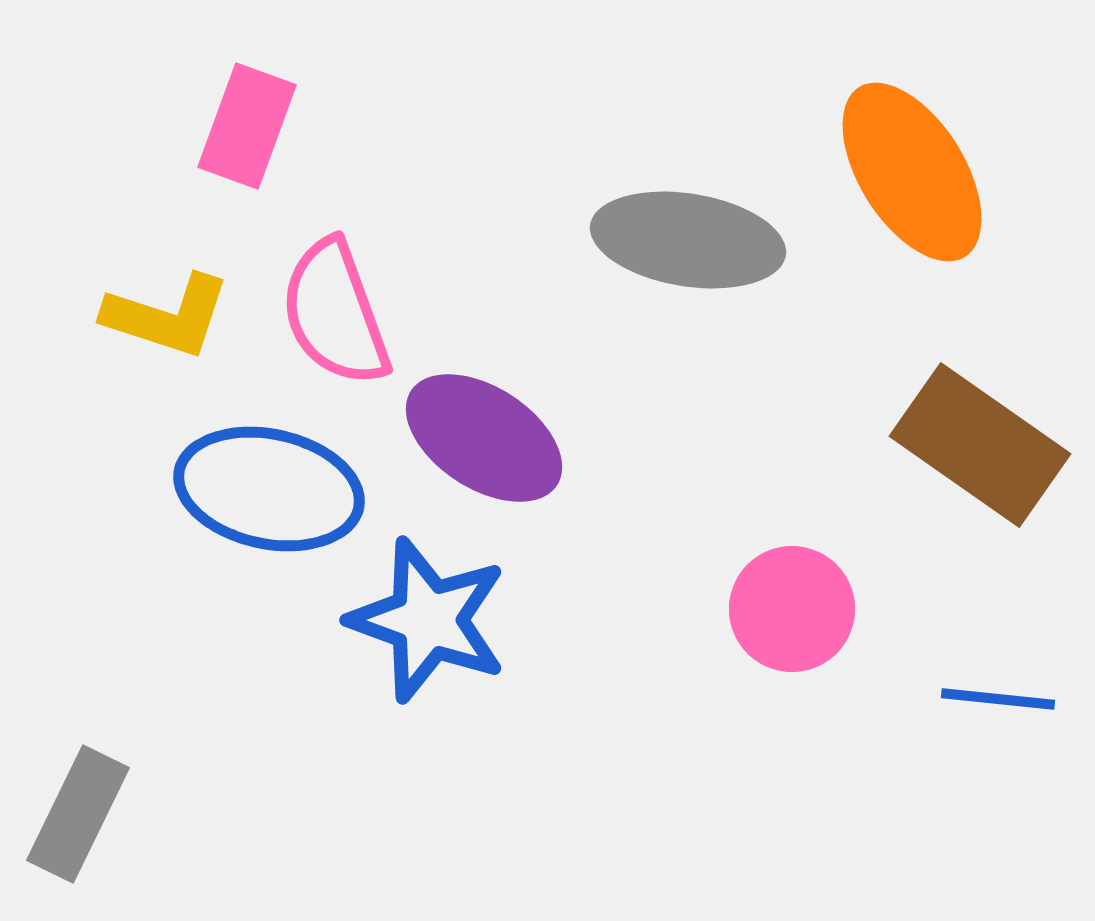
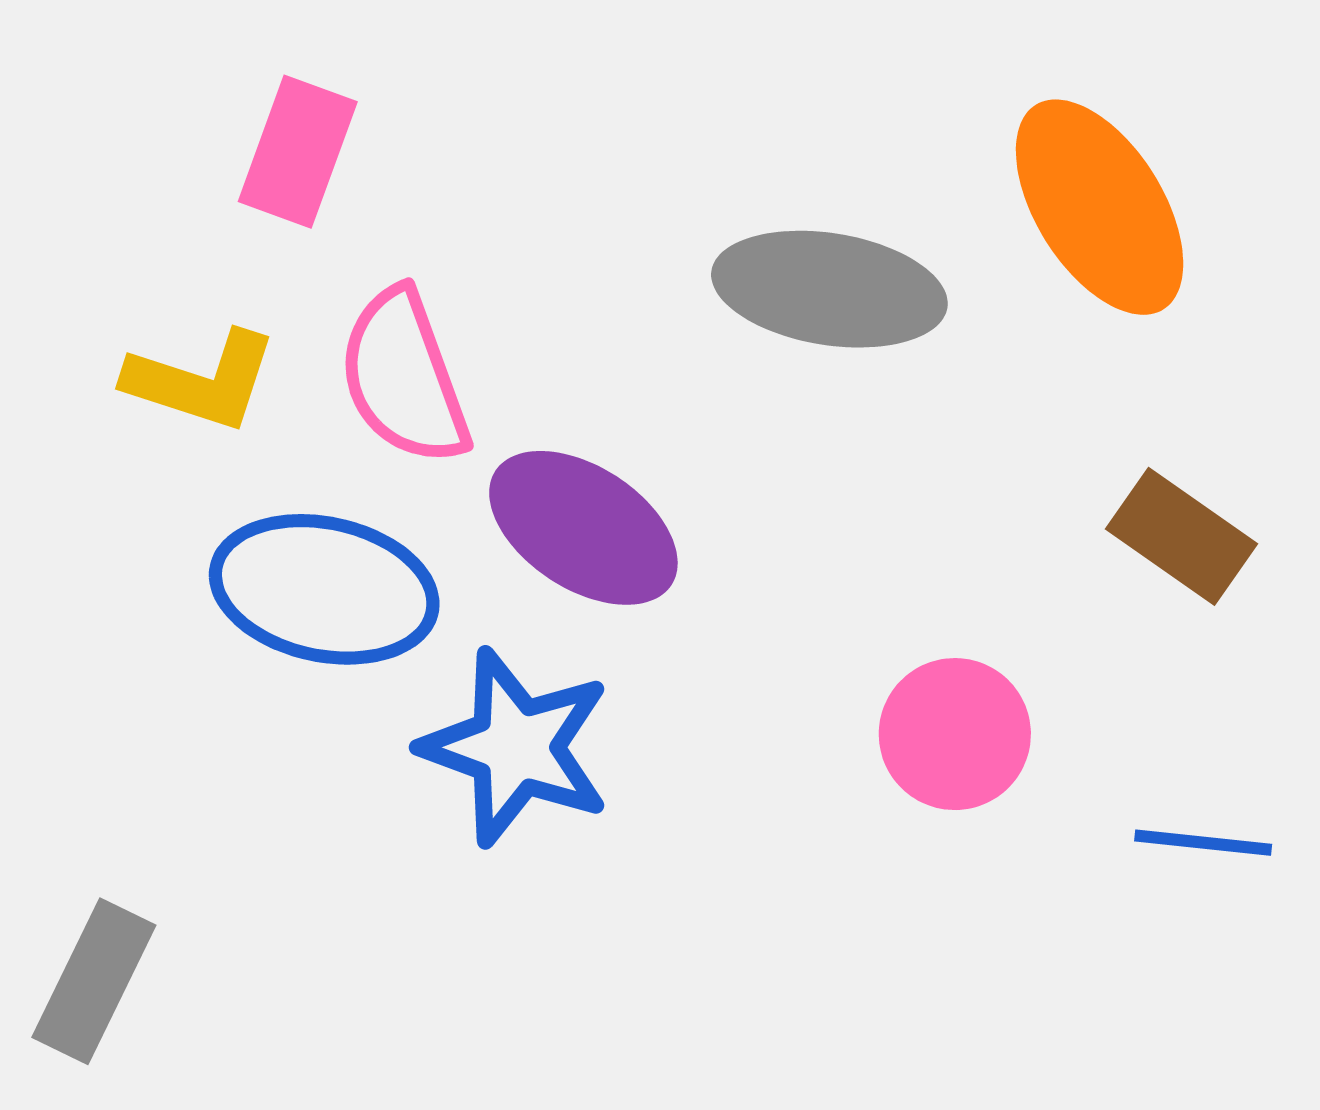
brown rectangle: (980, 445) -> (1182, 536), size x0.7

